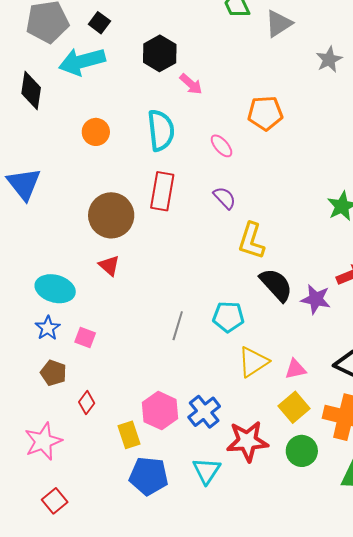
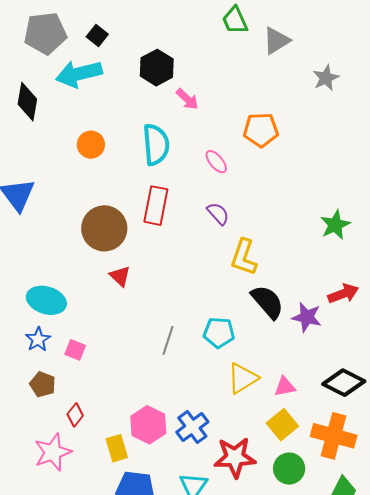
red triangle: (109, 266) -> (120, 276), moved
pink star: (43, 441) -> (53, 452), moved

